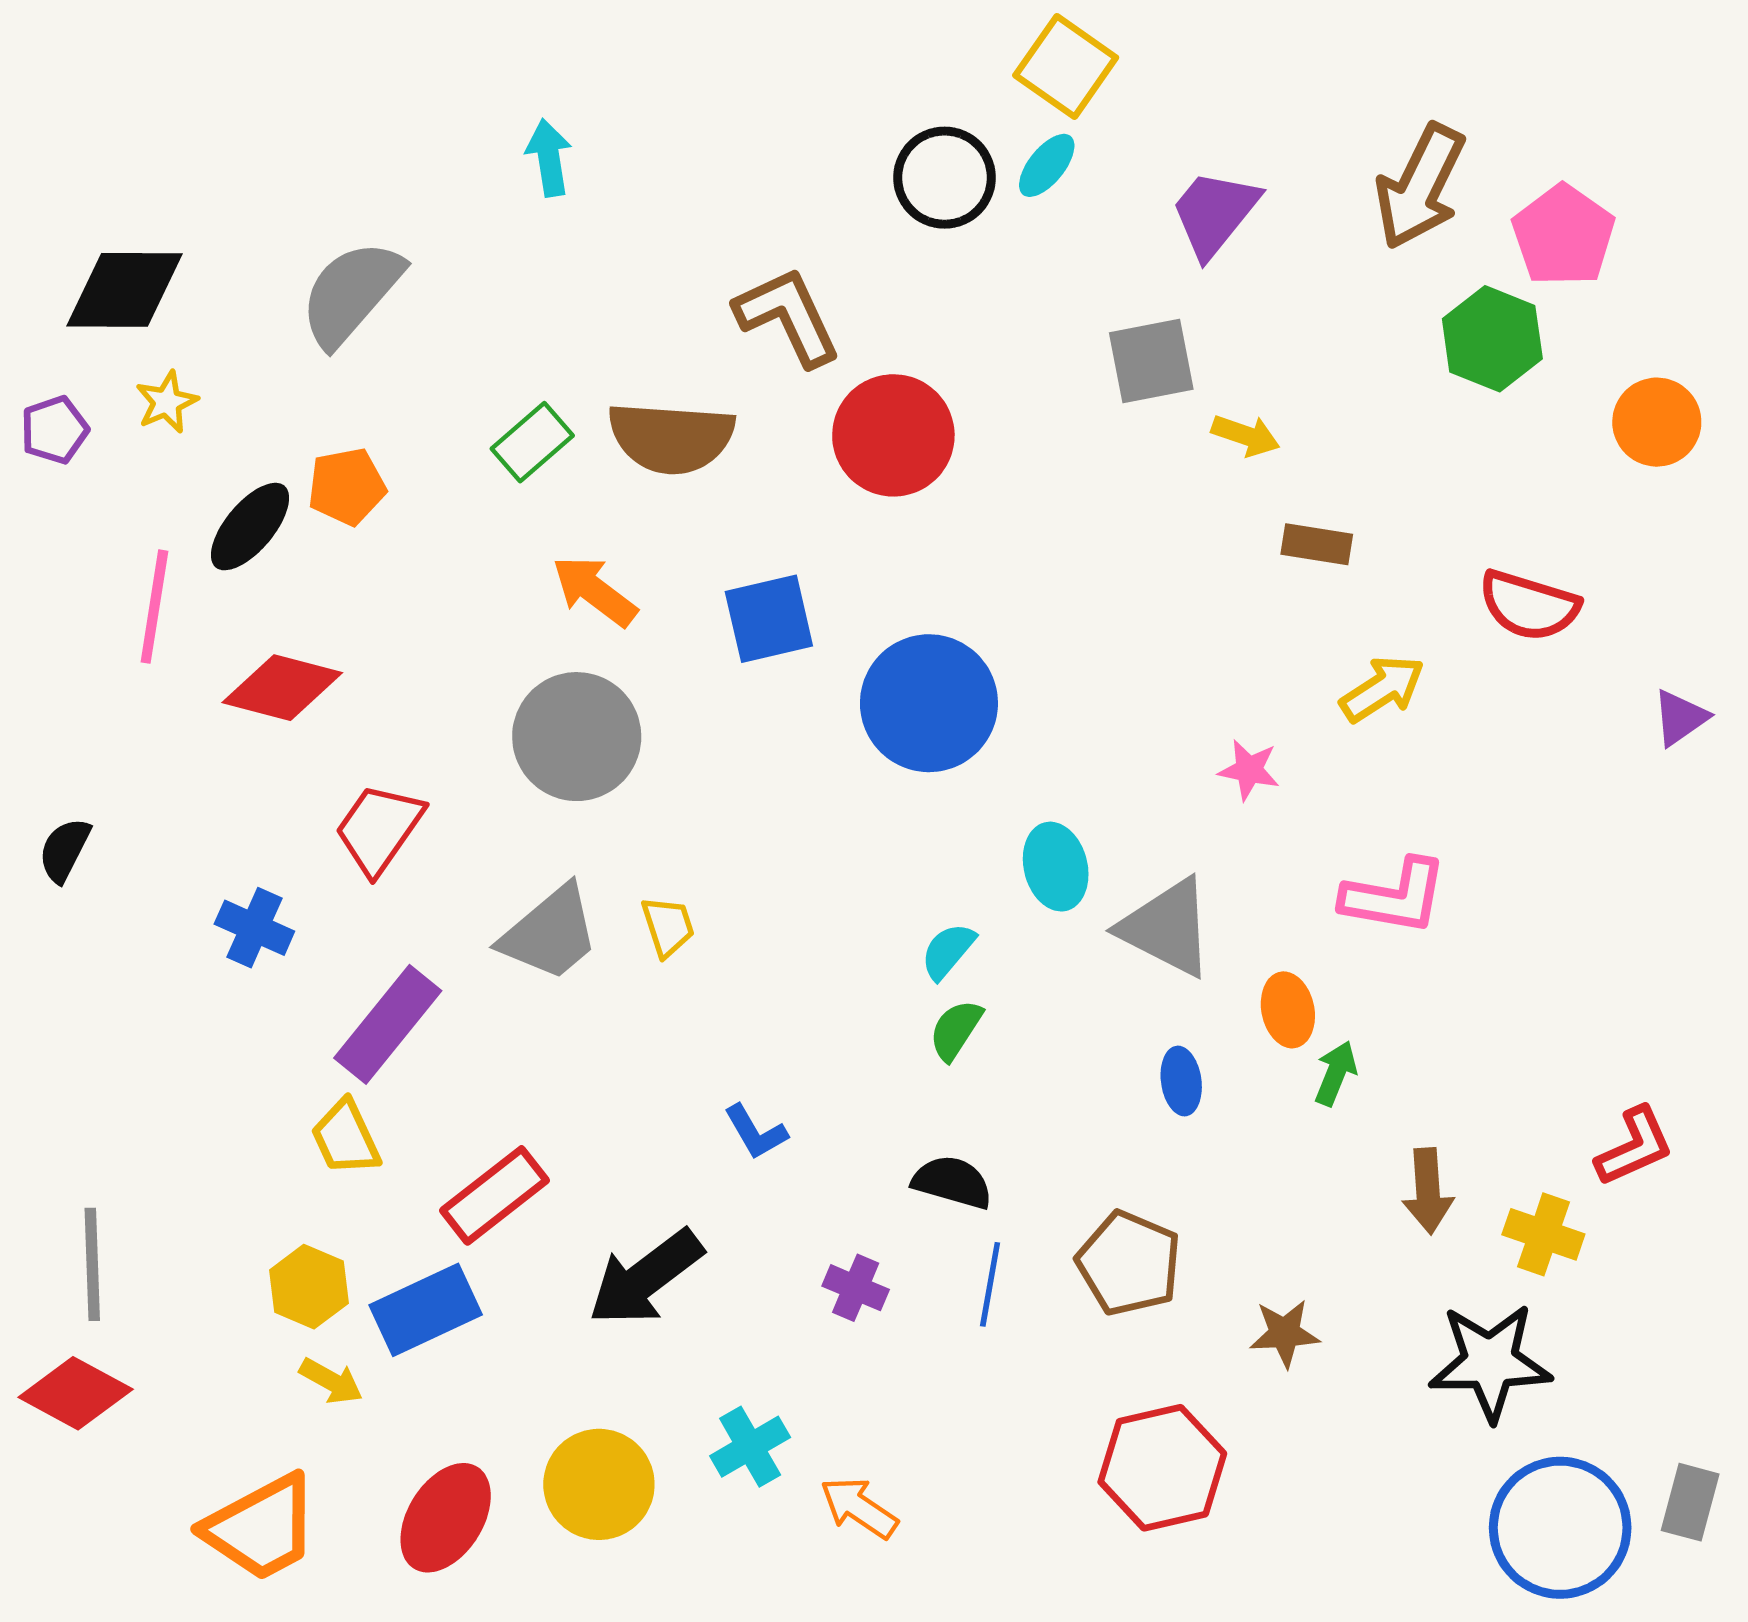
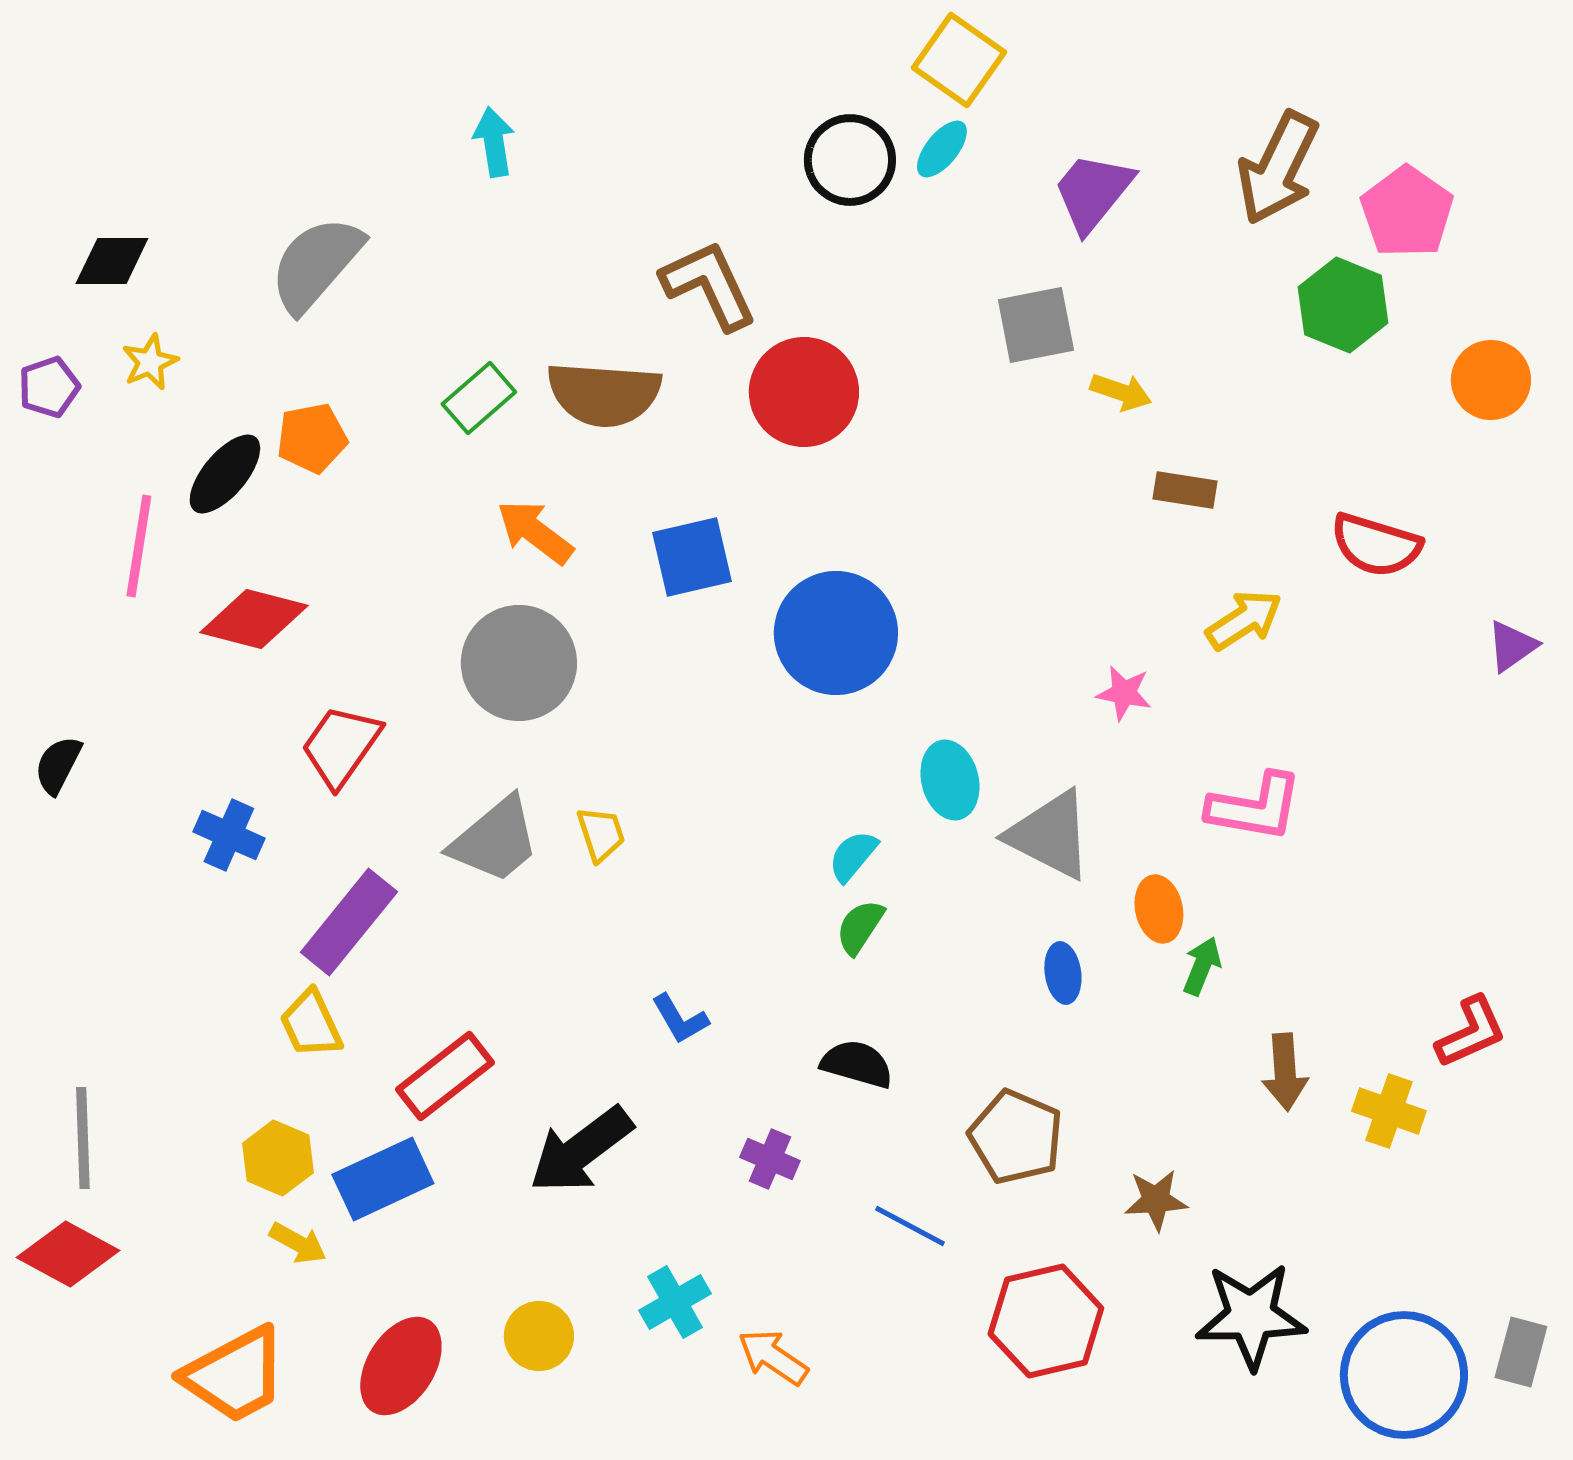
black diamond: (124, 290) -> (112, 261), size x0.7
blue line: (990, 1284) -> (910, 1226), moved, turned -72
black star: (1490, 1362) -> (1251, 1316), moved
yellow circle: (599, 1484) -> (539, 1336), size x0.7

